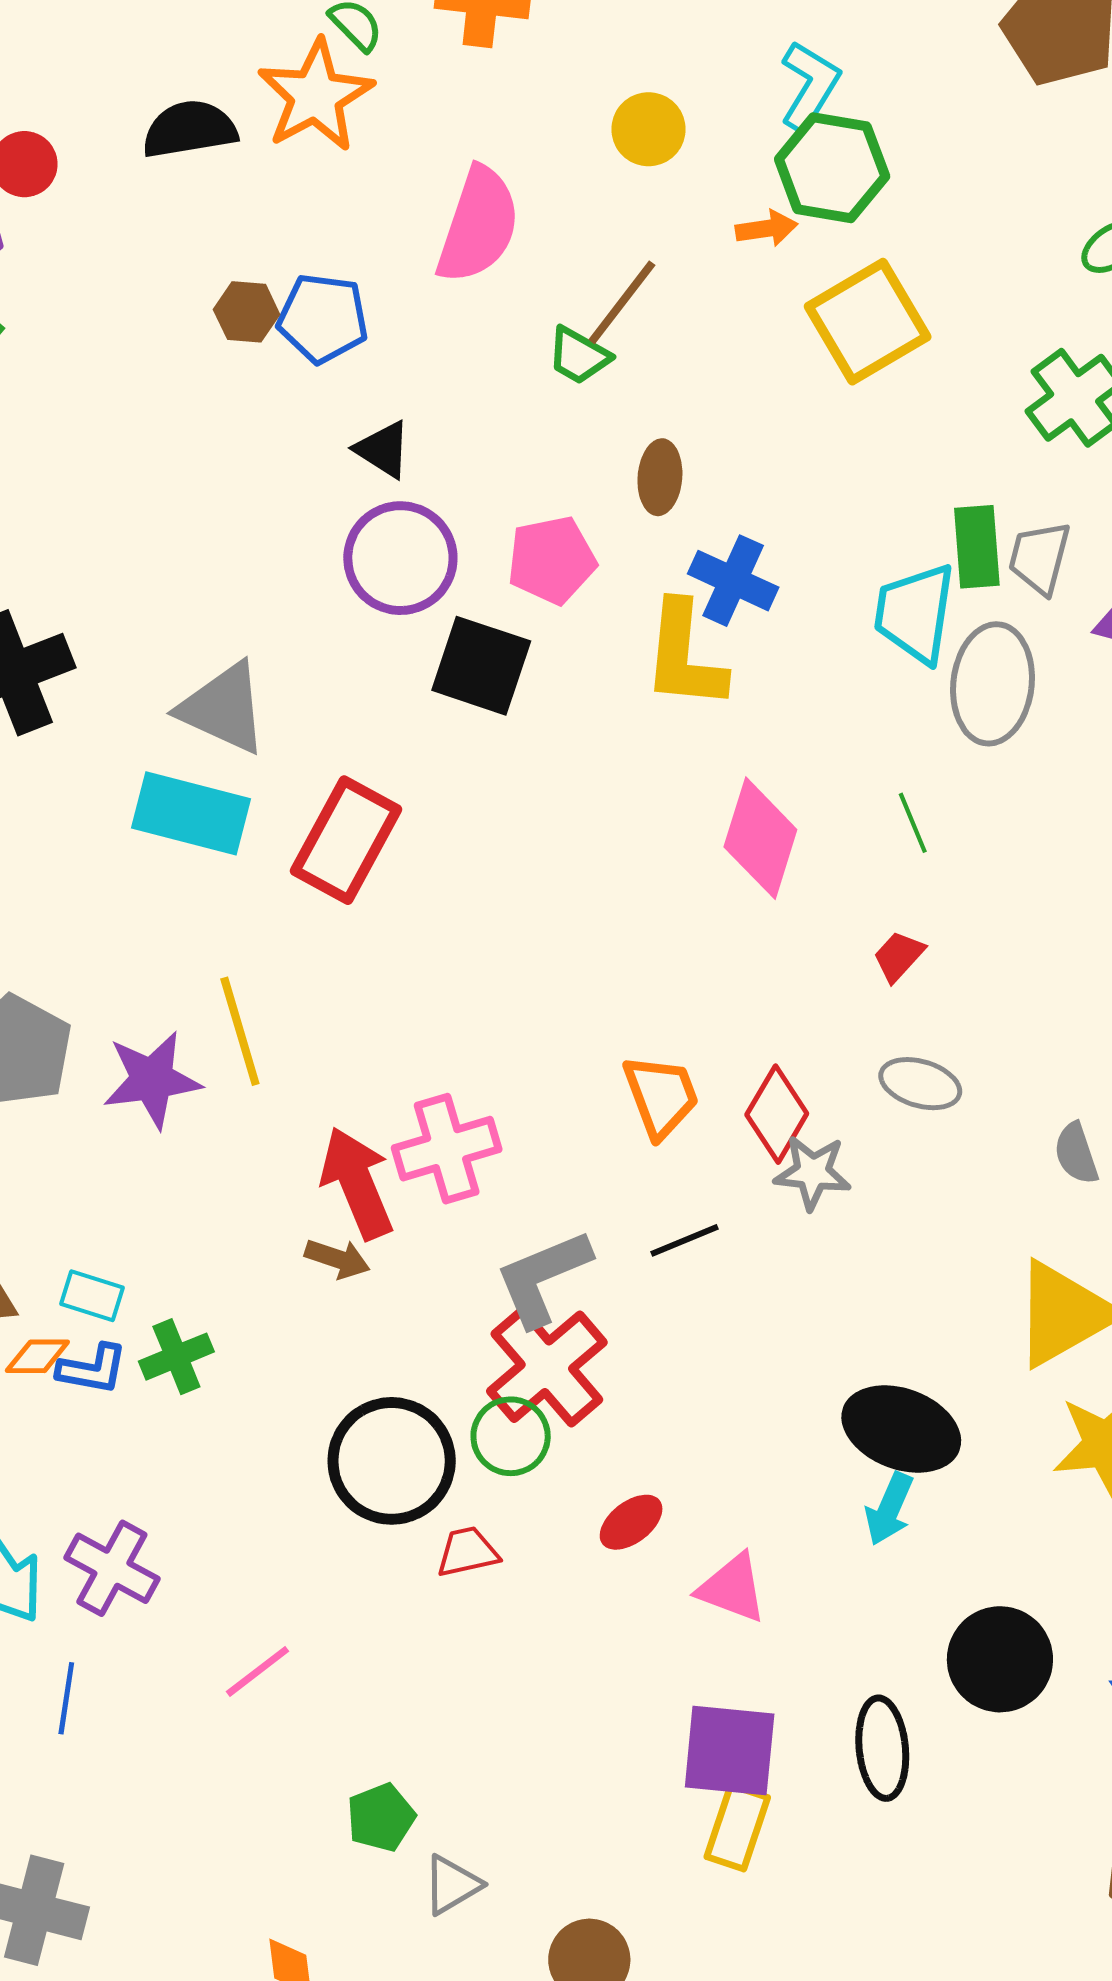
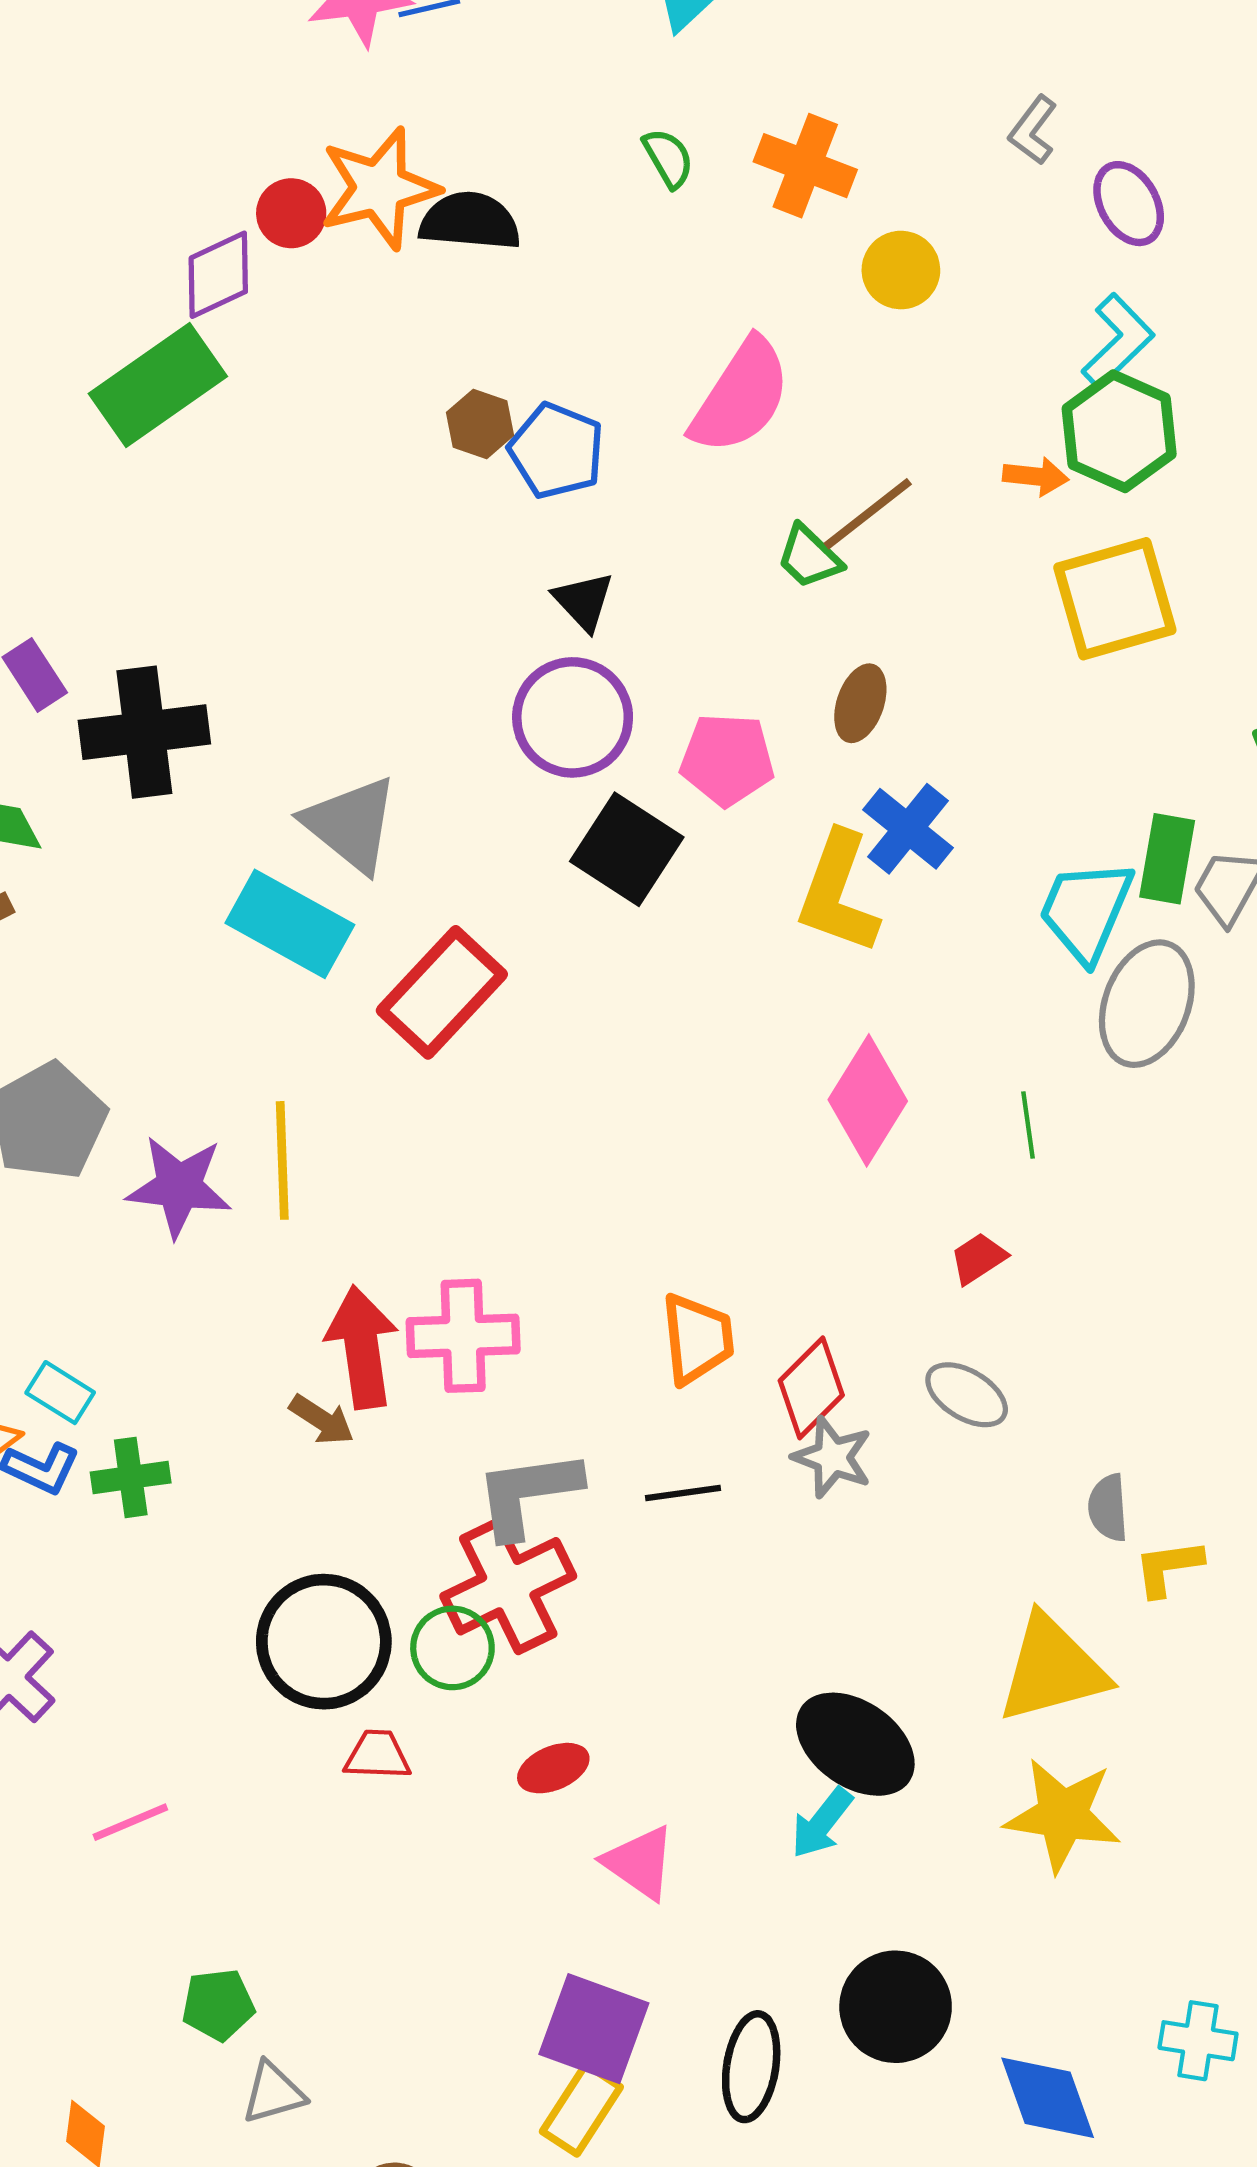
orange star: (316, 96) -> (379, 188), moved
yellow circle: (648, 129) -> (901, 270), moved

